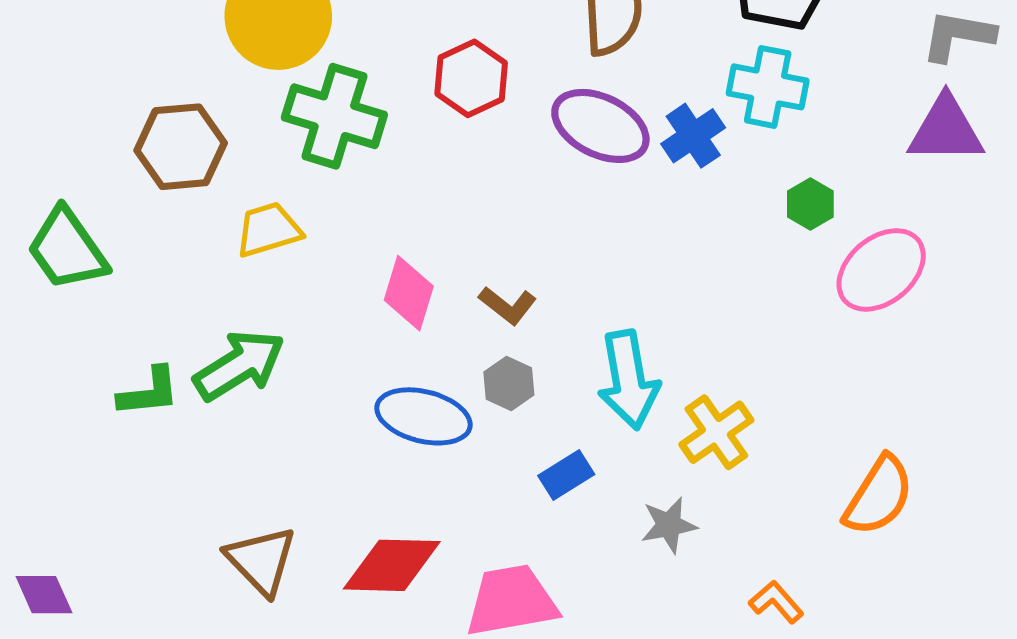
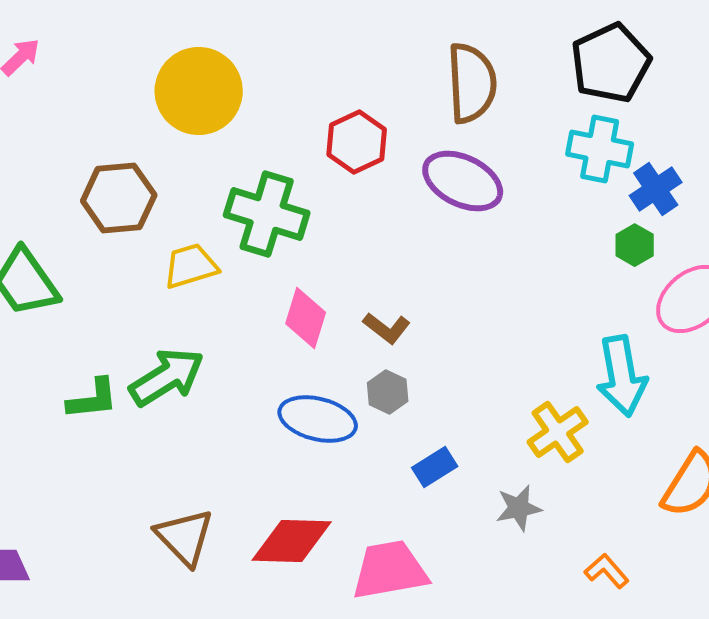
green cross: (334, 116) -> (267, 214), moved
blue cross: (693, 136) -> (656, 189), moved
cyan arrow: (629, 380) -> (622, 376), moved

